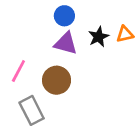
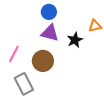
black star: (99, 37) -> (75, 40), moved

